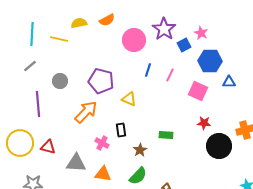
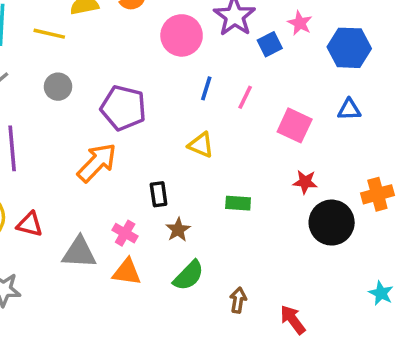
blue hexagon: (210, 61) -> (349, 48), moved
gray circle: (60, 81) -> (58, 87), moved
yellow triangle: (129, 99) -> (201, 145), moved
pink cross: (102, 143) -> (125, 233), moved
brown star: (140, 150) -> (178, 230), moved

